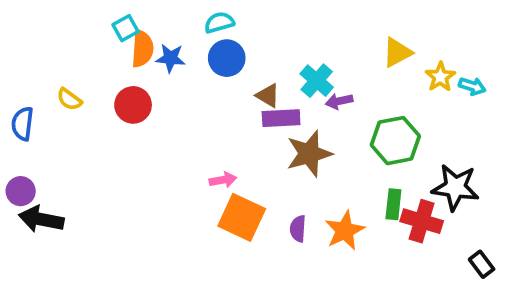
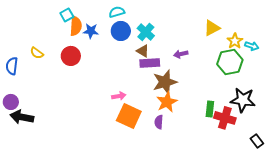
cyan cross: (317, 81) -> (146, 32), moved
green hexagon: (395, 141) -> (230, 62), moved
orange star: (345, 230) -> (167, 102), moved

